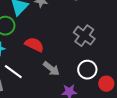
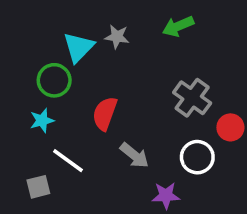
red semicircle: (34, 45) -> (105, 113), turned -96
red circle: (106, 84) -> (230, 127), moved

